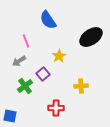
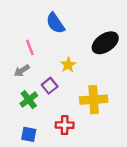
yellow cross: (81, 86) -> (94, 100), size x1.6
blue square: (10, 116) -> (29, 134), moved

